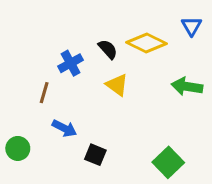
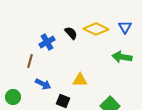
blue triangle: (192, 26) -> (125, 27), moved
yellow triangle: (117, 85) -> (80, 80), moved, turned -35

